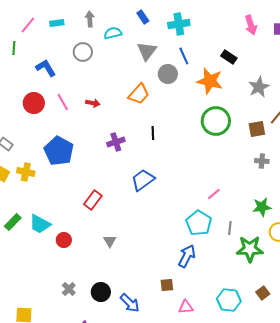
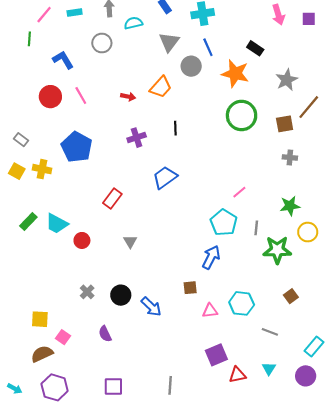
red arrow: (93, 103) -> (128, 97), moved
cyan hexagon: (229, 300) -> (242, 303), moved

